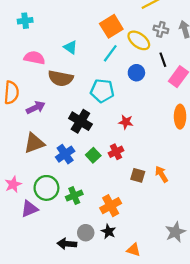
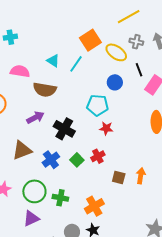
cyan line: (110, 53) -> (76, 64), moved
cyan pentagon: (102, 91) -> (98, 105), moved
purple arrow: (36, 108) -> (35, 117), moved
orange arrow: (162, 174) -> (141, 176), turned 42
green cross: (74, 196) -> (60, 198), turned 35
purple triangle: (29, 209) -> (31, 218), moved

